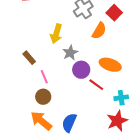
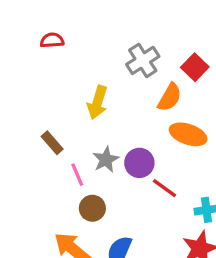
gray star: (70, 53) -> (106, 160), moved
orange ellipse: (110, 65) -> (188, 134), moved
brown circle: (43, 97) -> (92, 208), moved

